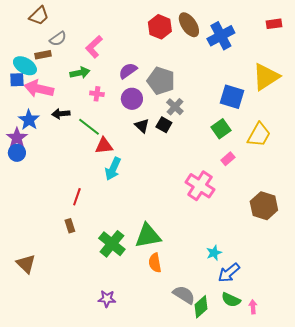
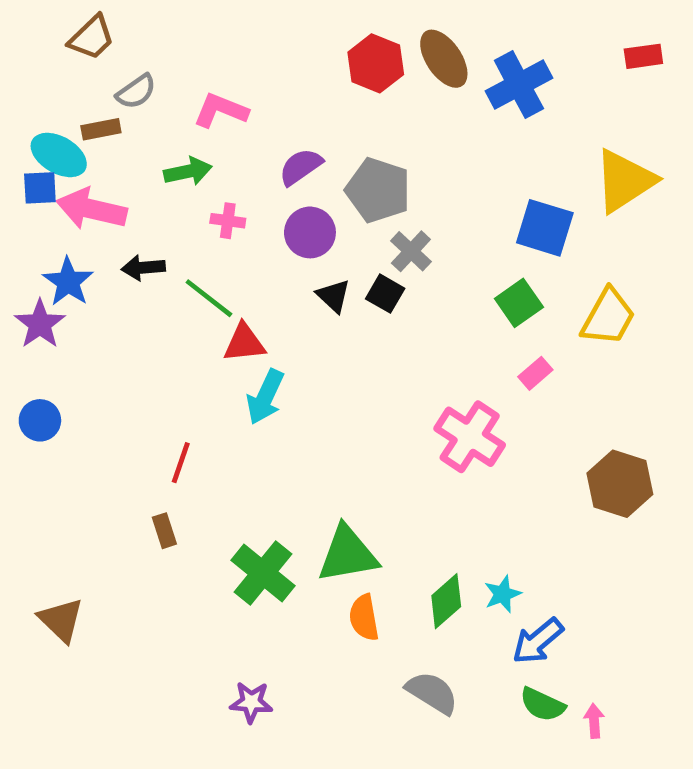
pink L-shape: (94, 47) -> (221, 110), turned 65
blue circle: (17, 153) -> (40, 420), moved
green diamond: (201, 307) -> (446, 601), moved

